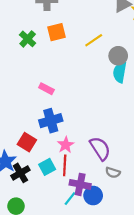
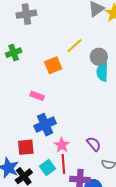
orange square: (56, 32) -> (53, 65), moved
green cross: (28, 39) -> (14, 53), turned 35
red square: (27, 142) -> (26, 147), turned -30
purple semicircle: (100, 148) -> (94, 144), size x0.7

